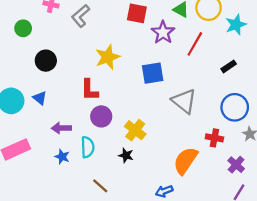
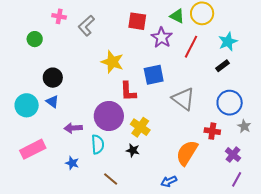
cyan star: (236, 25) -> (228, 42), moved
yellow star: (108, 57) -> (112, 62), turned -30
black circle: (46, 61) -> (53, 78), moved
red L-shape: (89, 90) -> (128, 91), moved
purple circle: (101, 116) -> (109, 116), size x1.5
blue star: (62, 157) -> (72, 163), moved

